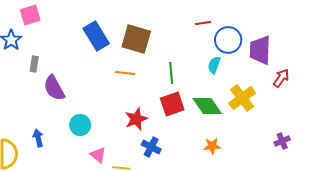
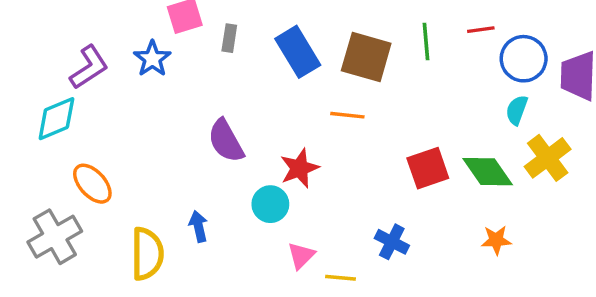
gray rectangle: (34, 64) -> (229, 38), moved
cyan semicircle: (214, 65) -> (517, 110), moved
green line: (171, 73) -> (426, 42), moved
red star: (136, 119) -> (299, 168), moved
pink triangle: (98, 155) -> (301, 255), turned 36

